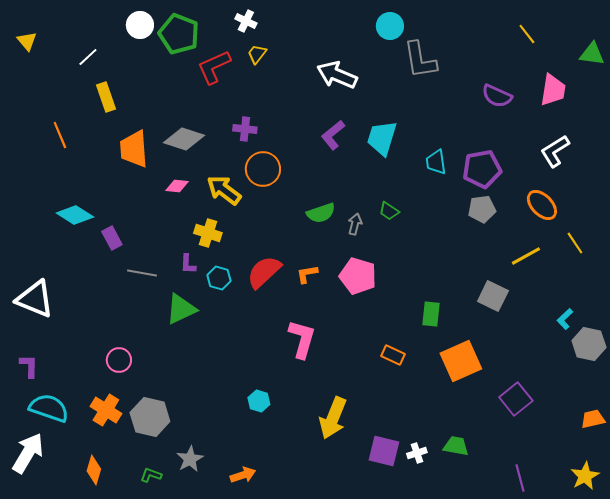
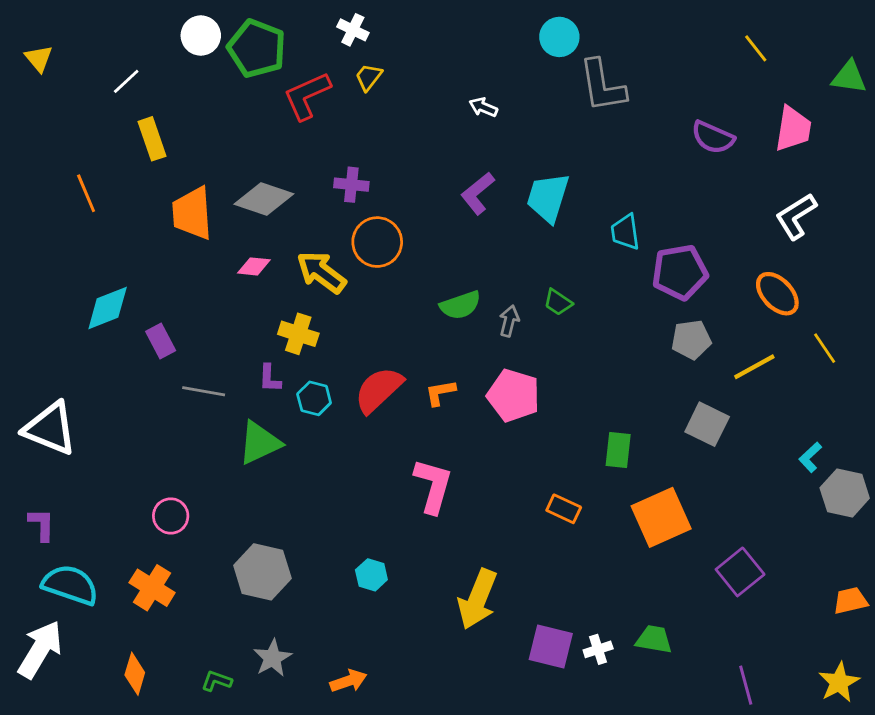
white arrow: (337, 75) -> (483, 107), size x0.5
purple pentagon: (482, 169) -> (680, 272), moved
gray pentagon: (482, 209) -> (691, 340), moved
cyan diamond: (75, 215) -> (108, 308), turned -54
gray hexagon: (150, 417) -> (262, 572), moved

